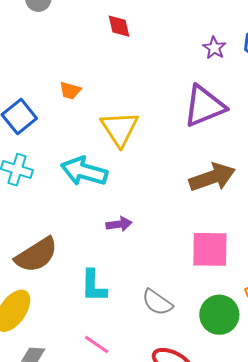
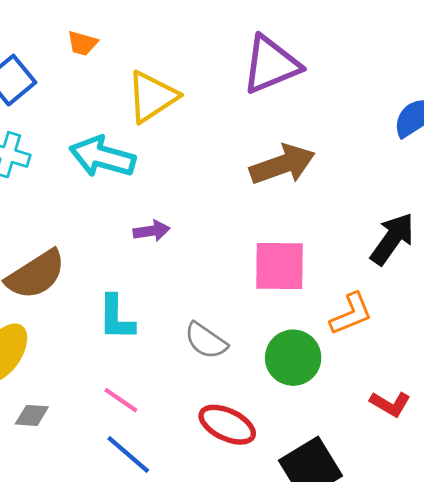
yellow triangle: (120, 129) -> (152, 97), turned 30

